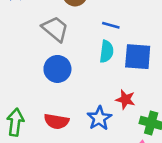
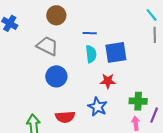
red star: (125, 99) -> (108, 81), moved

